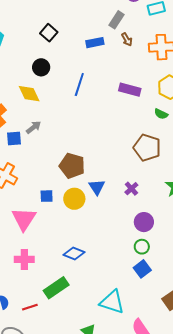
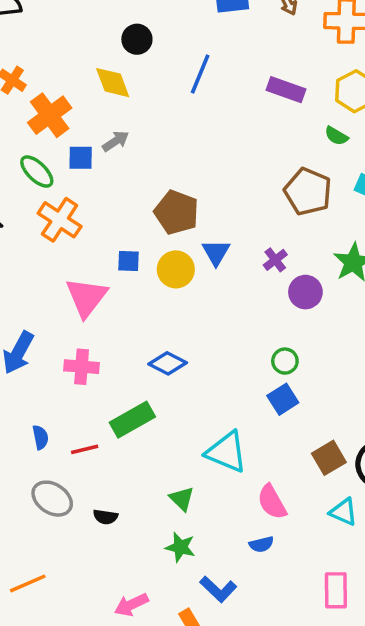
purple circle: (144, 222) -> (305, 292), moved

